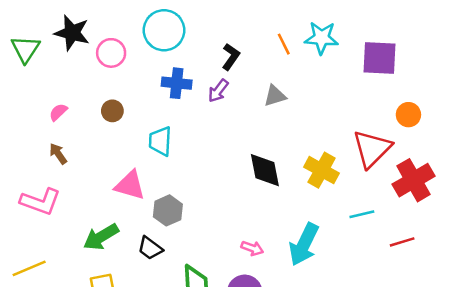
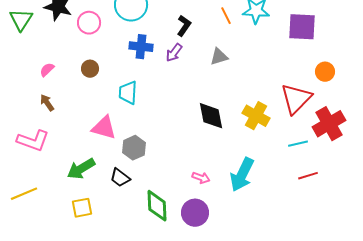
cyan line: (362, 214) -> (298, 144), moved
red line: (402, 242) -> (308, 176), moved

